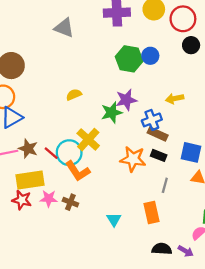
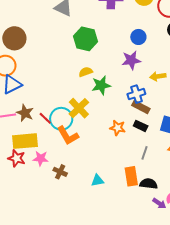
green hexagon: (129, 59) -> (85, 39), moved
yellow semicircle: (74, 95) -> (86, 72), moved
purple star: (126, 100) -> (131, 60), moved
orange star: (133, 159) -> (118, 128), size x0.7
brown cross: (70, 202) -> (60, 172), moved
cyan triangle: (114, 220) -> (97, 181), turned 48
black semicircle: (162, 249) -> (149, 184), moved
purple arrow: (186, 251) -> (159, 203), moved

